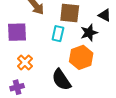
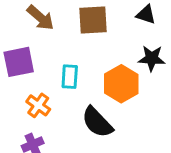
black star: (89, 33) -> (152, 58), moved, turned 30
cyan rectangle: (58, 34) -> (70, 77), moved

